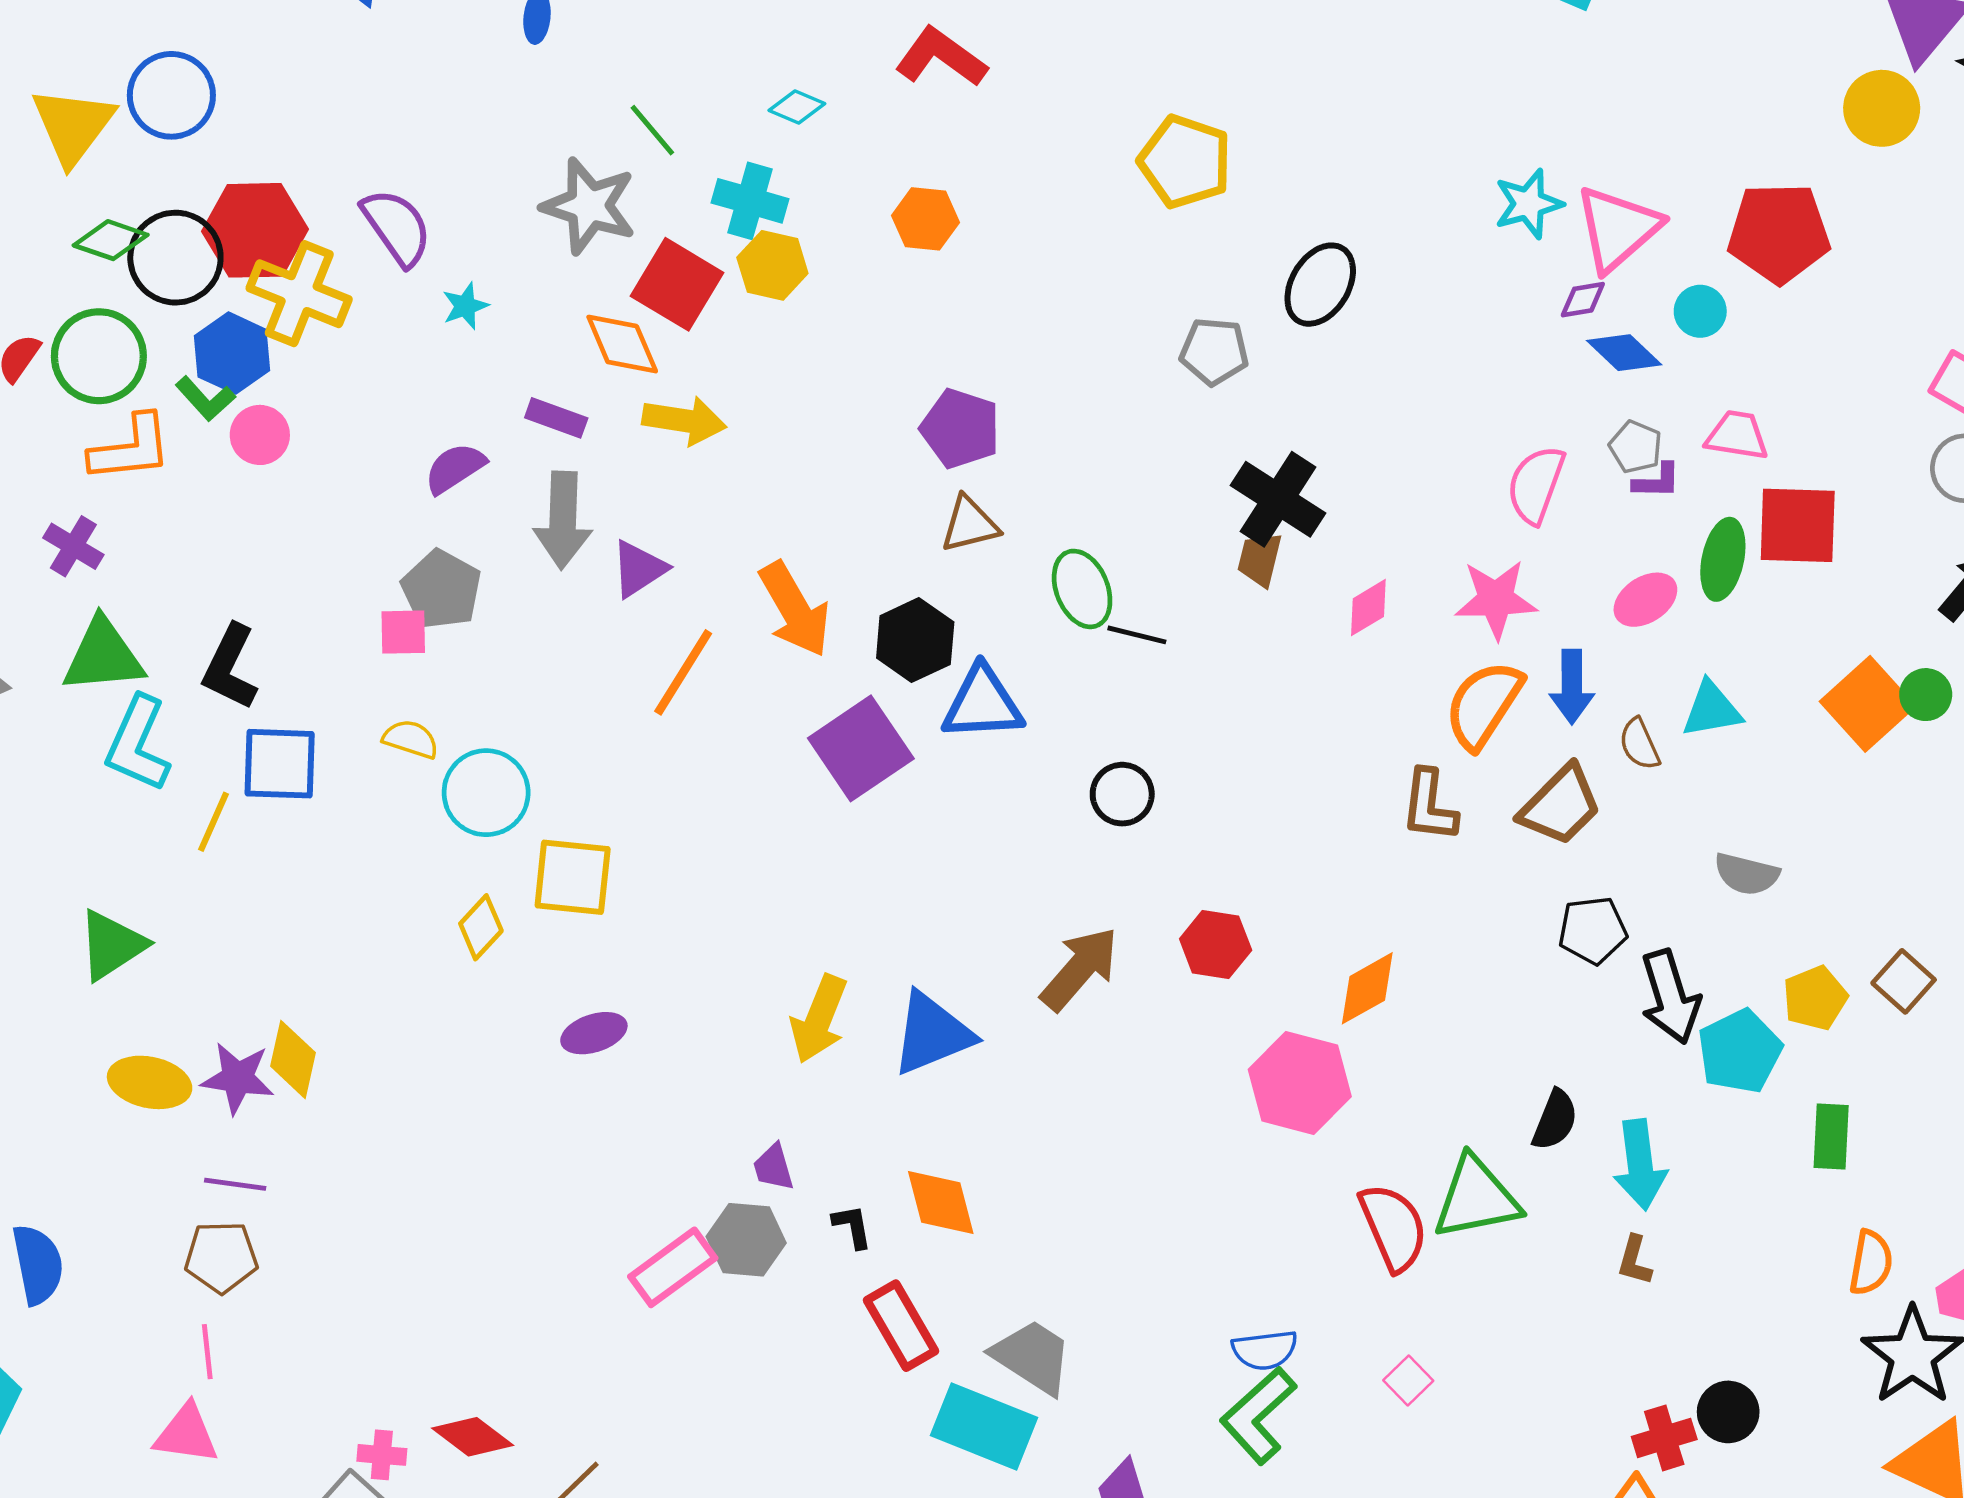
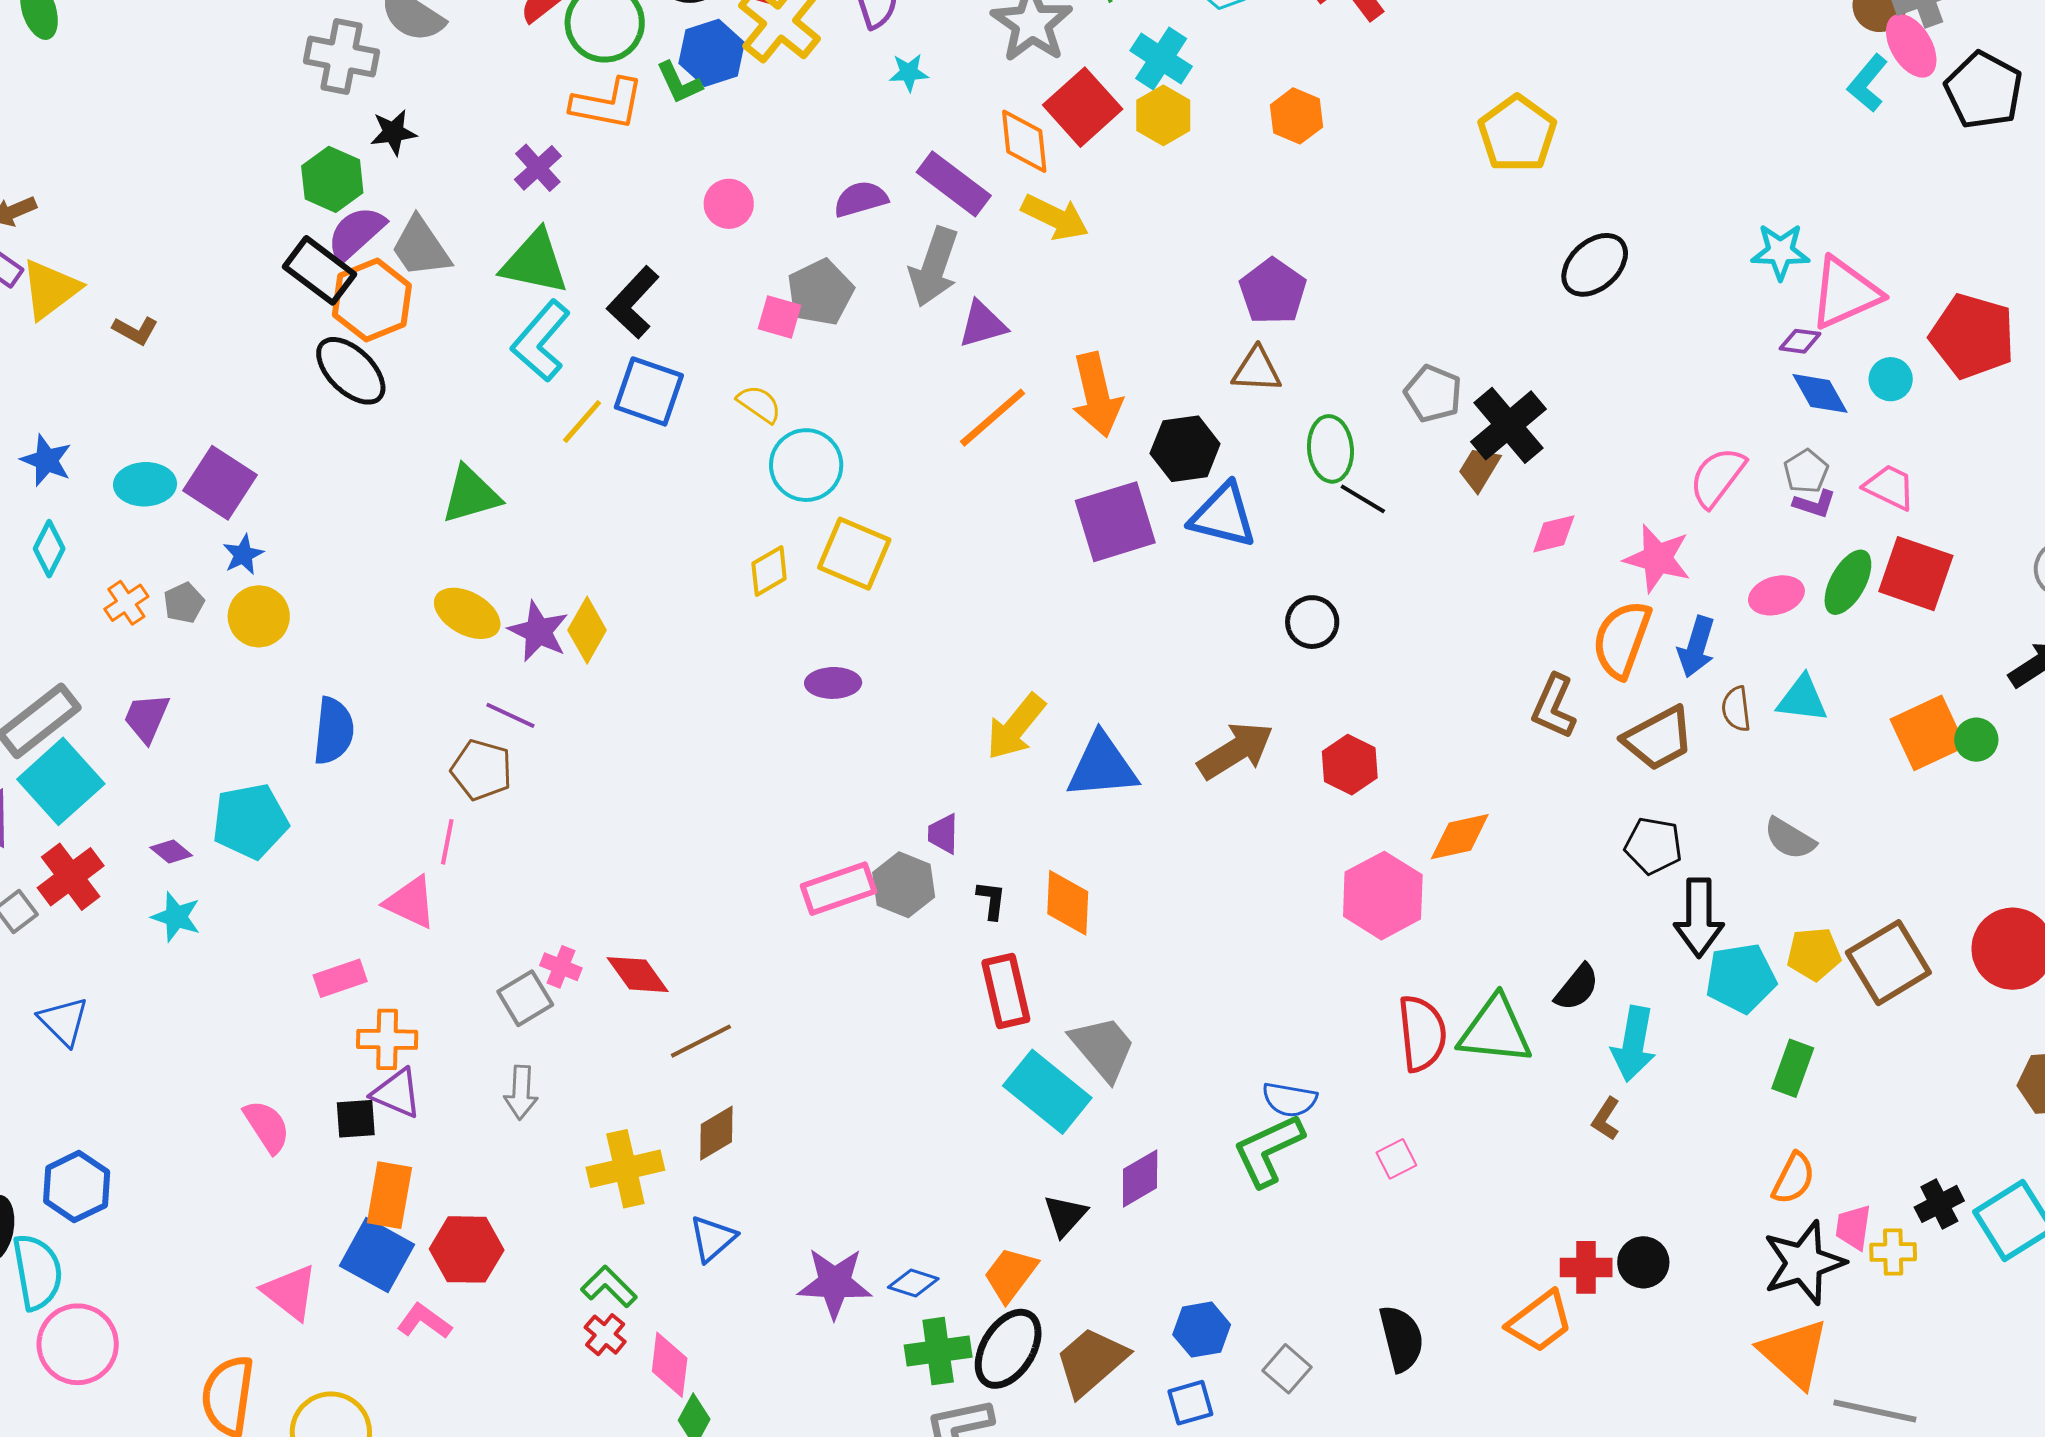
gray pentagon: (1214, 351) -> (1433, 394), moved
purple rectangle: (556, 418) -> (954, 184), size x1.5
pink circle: (260, 435) -> (729, 204), moved
orange semicircle: (1484, 705) -> (1622, 639), turned -30
brown square: (1904, 981) -> (1888, 963), size x1.6

